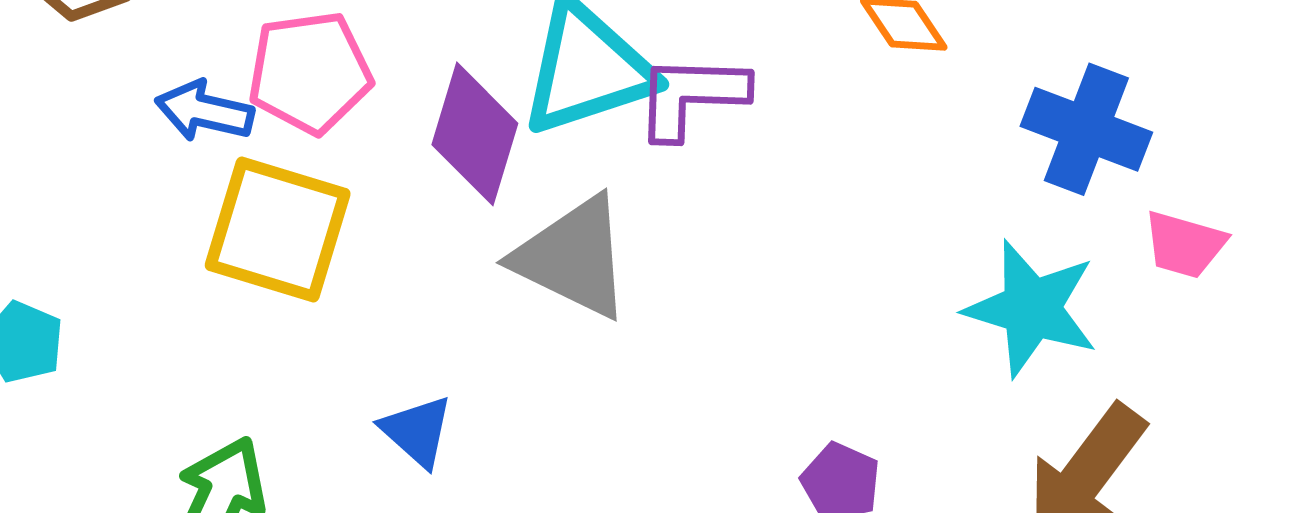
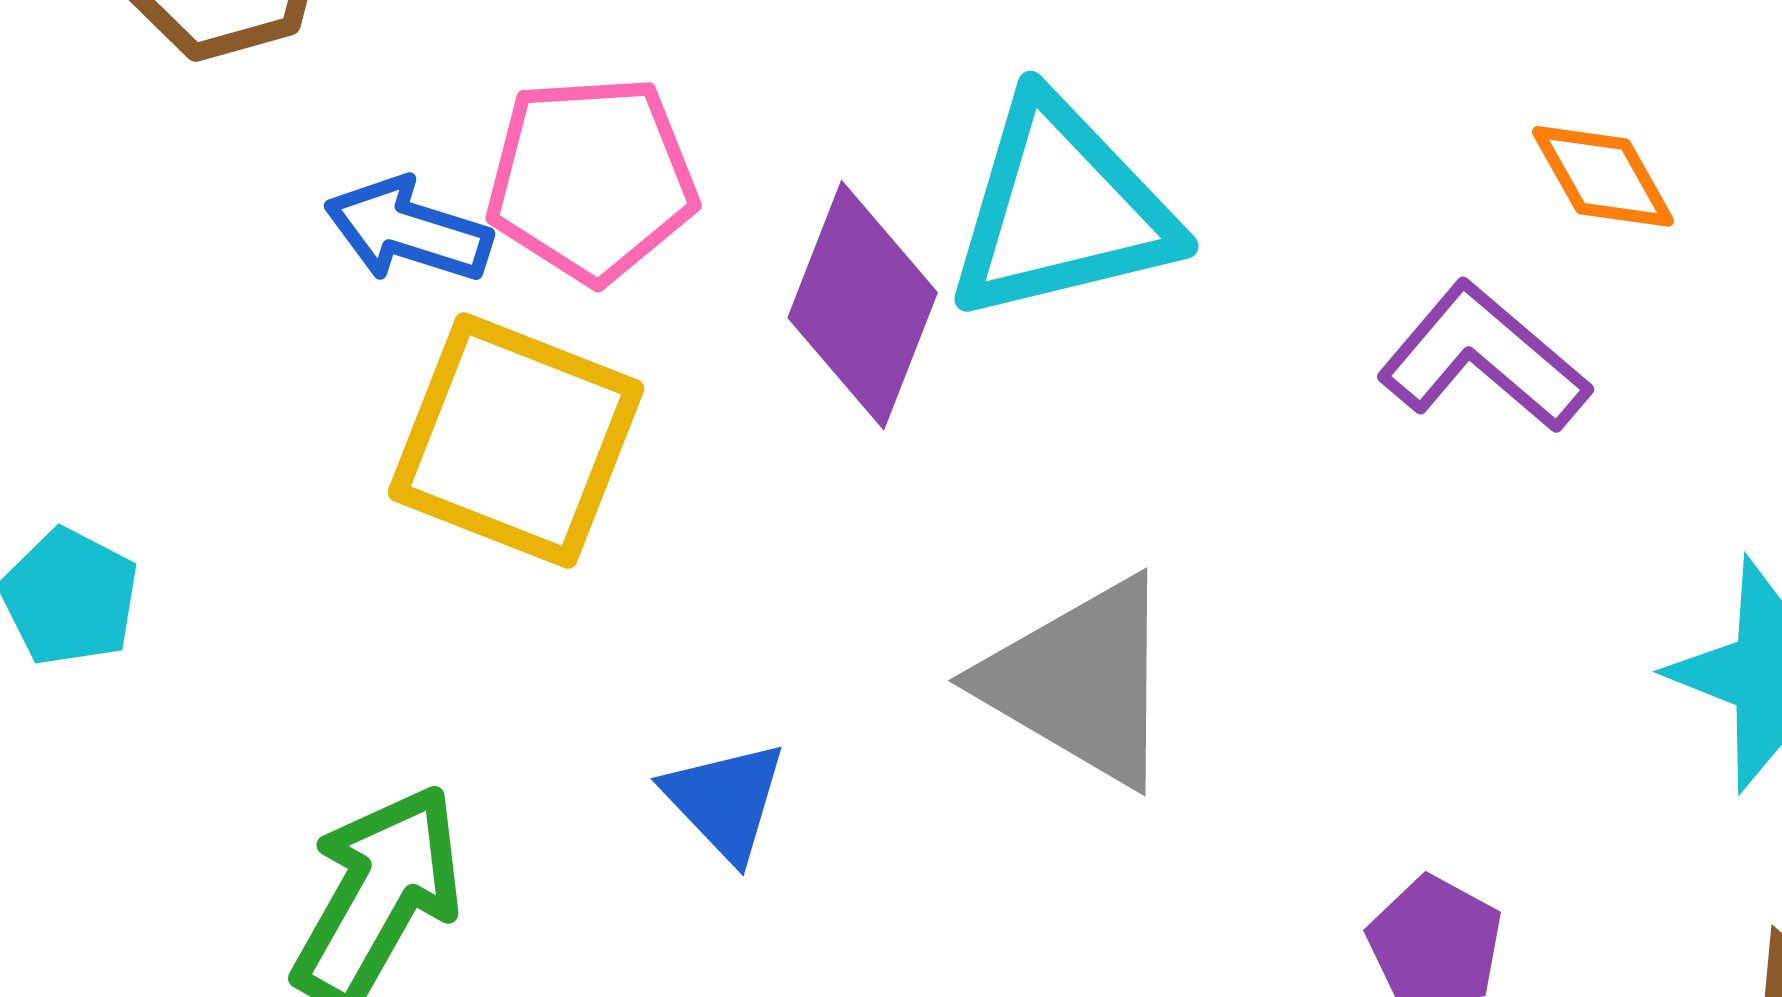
purple L-shape: (691, 96) -> (1484, 358), moved, turned 34
gray triangle: (573, 257) -> (1080, 681), moved

